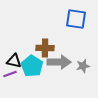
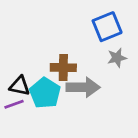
blue square: (76, 19) -> (107, 27), turned -30
gray star: (83, 66) -> (117, 58), moved

